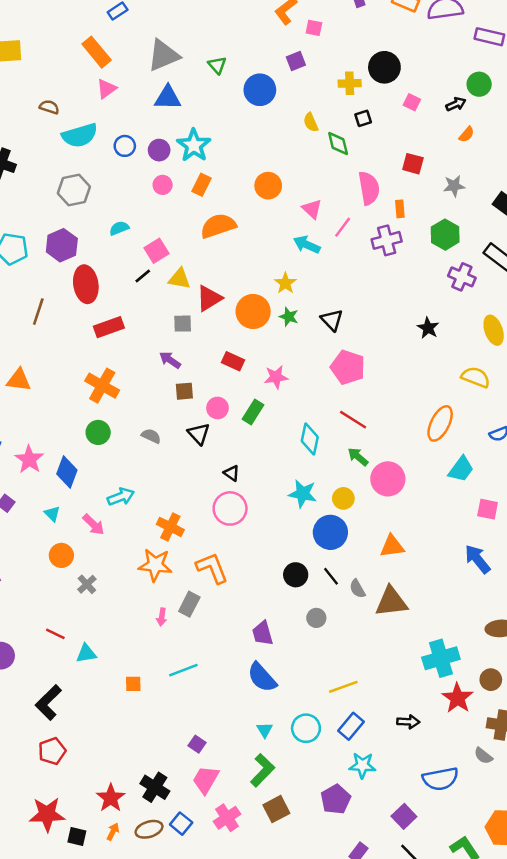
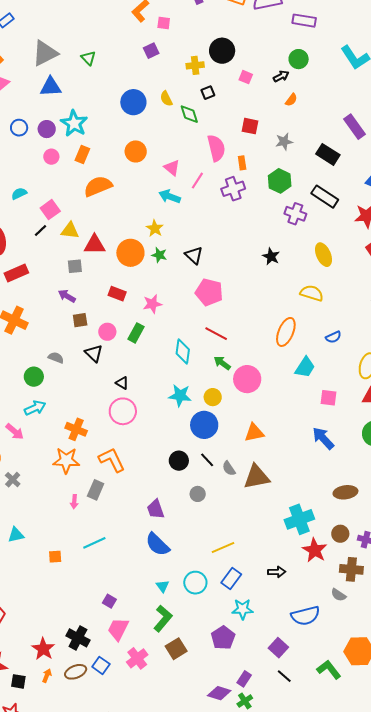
blue circle: (260, 90) -> (133, 102), moved
red triangle: (209, 298) -> (95, 245), turned 35
green circle: (98, 432) -> (34, 377), moved

